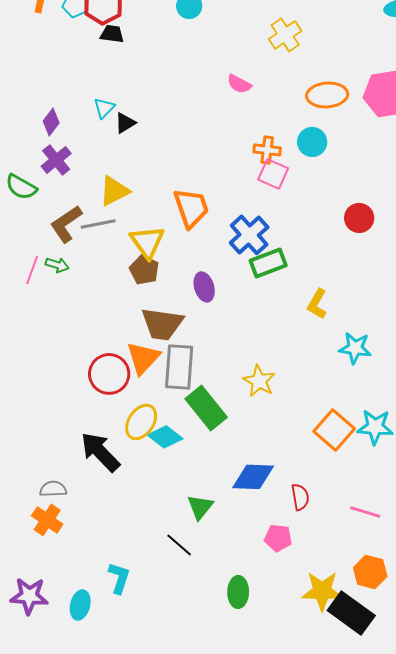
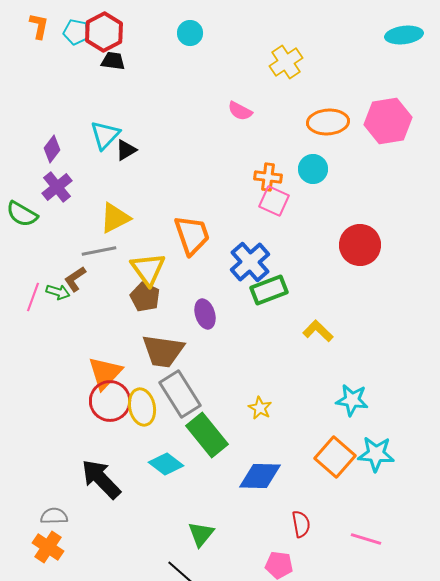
cyan triangle: (104, 108) -> (105, 135), size x1.4
red circle: (359, 218) -> (360, 245), size x1.4
brown L-shape: (66, 224) -> (75, 279), moved, size x0.7
yellow L-shape: (317, 304) -> (318, 331), turned 104
cyan star: (355, 348) -> (352, 400), moved
orange triangle: (143, 358) -> (105, 373), moved
gray rectangle: (179, 367) -> (180, 394), turned -36
yellow star: (259, 381) -> (260, 408), size x0.7
yellow ellipse: (141, 422) -> (142, 407), moved, turned -45
blue diamond: (253, 477) -> (260, 476), moved

